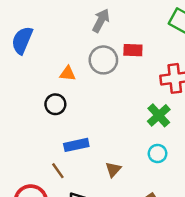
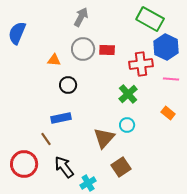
red rectangle: (133, 50) -> (107, 50), moved
black circle: (55, 104) -> (68, 85), moved
brown triangle: (113, 169) -> (104, 138), moved, size x1.6

